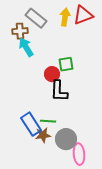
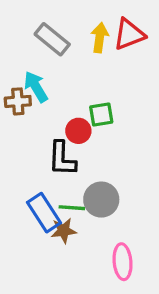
brown cross: (20, 31) -> (18, 101), moved
black L-shape: (59, 91) -> (62, 159), moved
gray circle: (66, 139) -> (101, 200), moved

